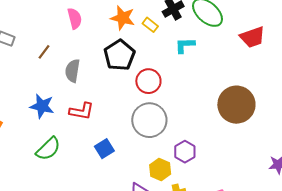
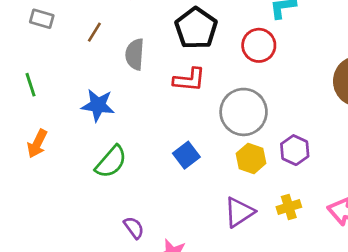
red circle: (148, 81) -> (259, 45), moved
red L-shape: (82, 111) -> (189, 80), moved
yellow hexagon: (160, 169) -> (251, 158), moved

